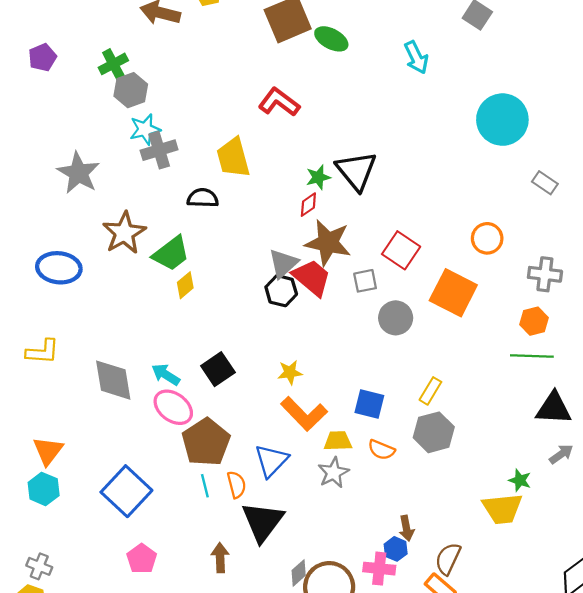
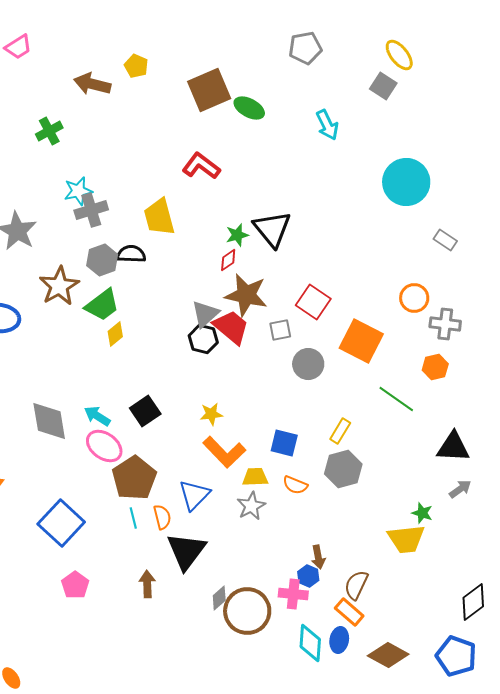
gray hexagon: (131, 90) -> (102, 260), moved
orange circle: (487, 238) -> (414, 298), moved
green line: (532, 356) -> (396, 399), moved, turned 33

